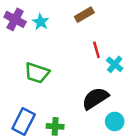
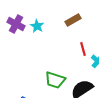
green trapezoid: (37, 73) -> (55, 80), moved

